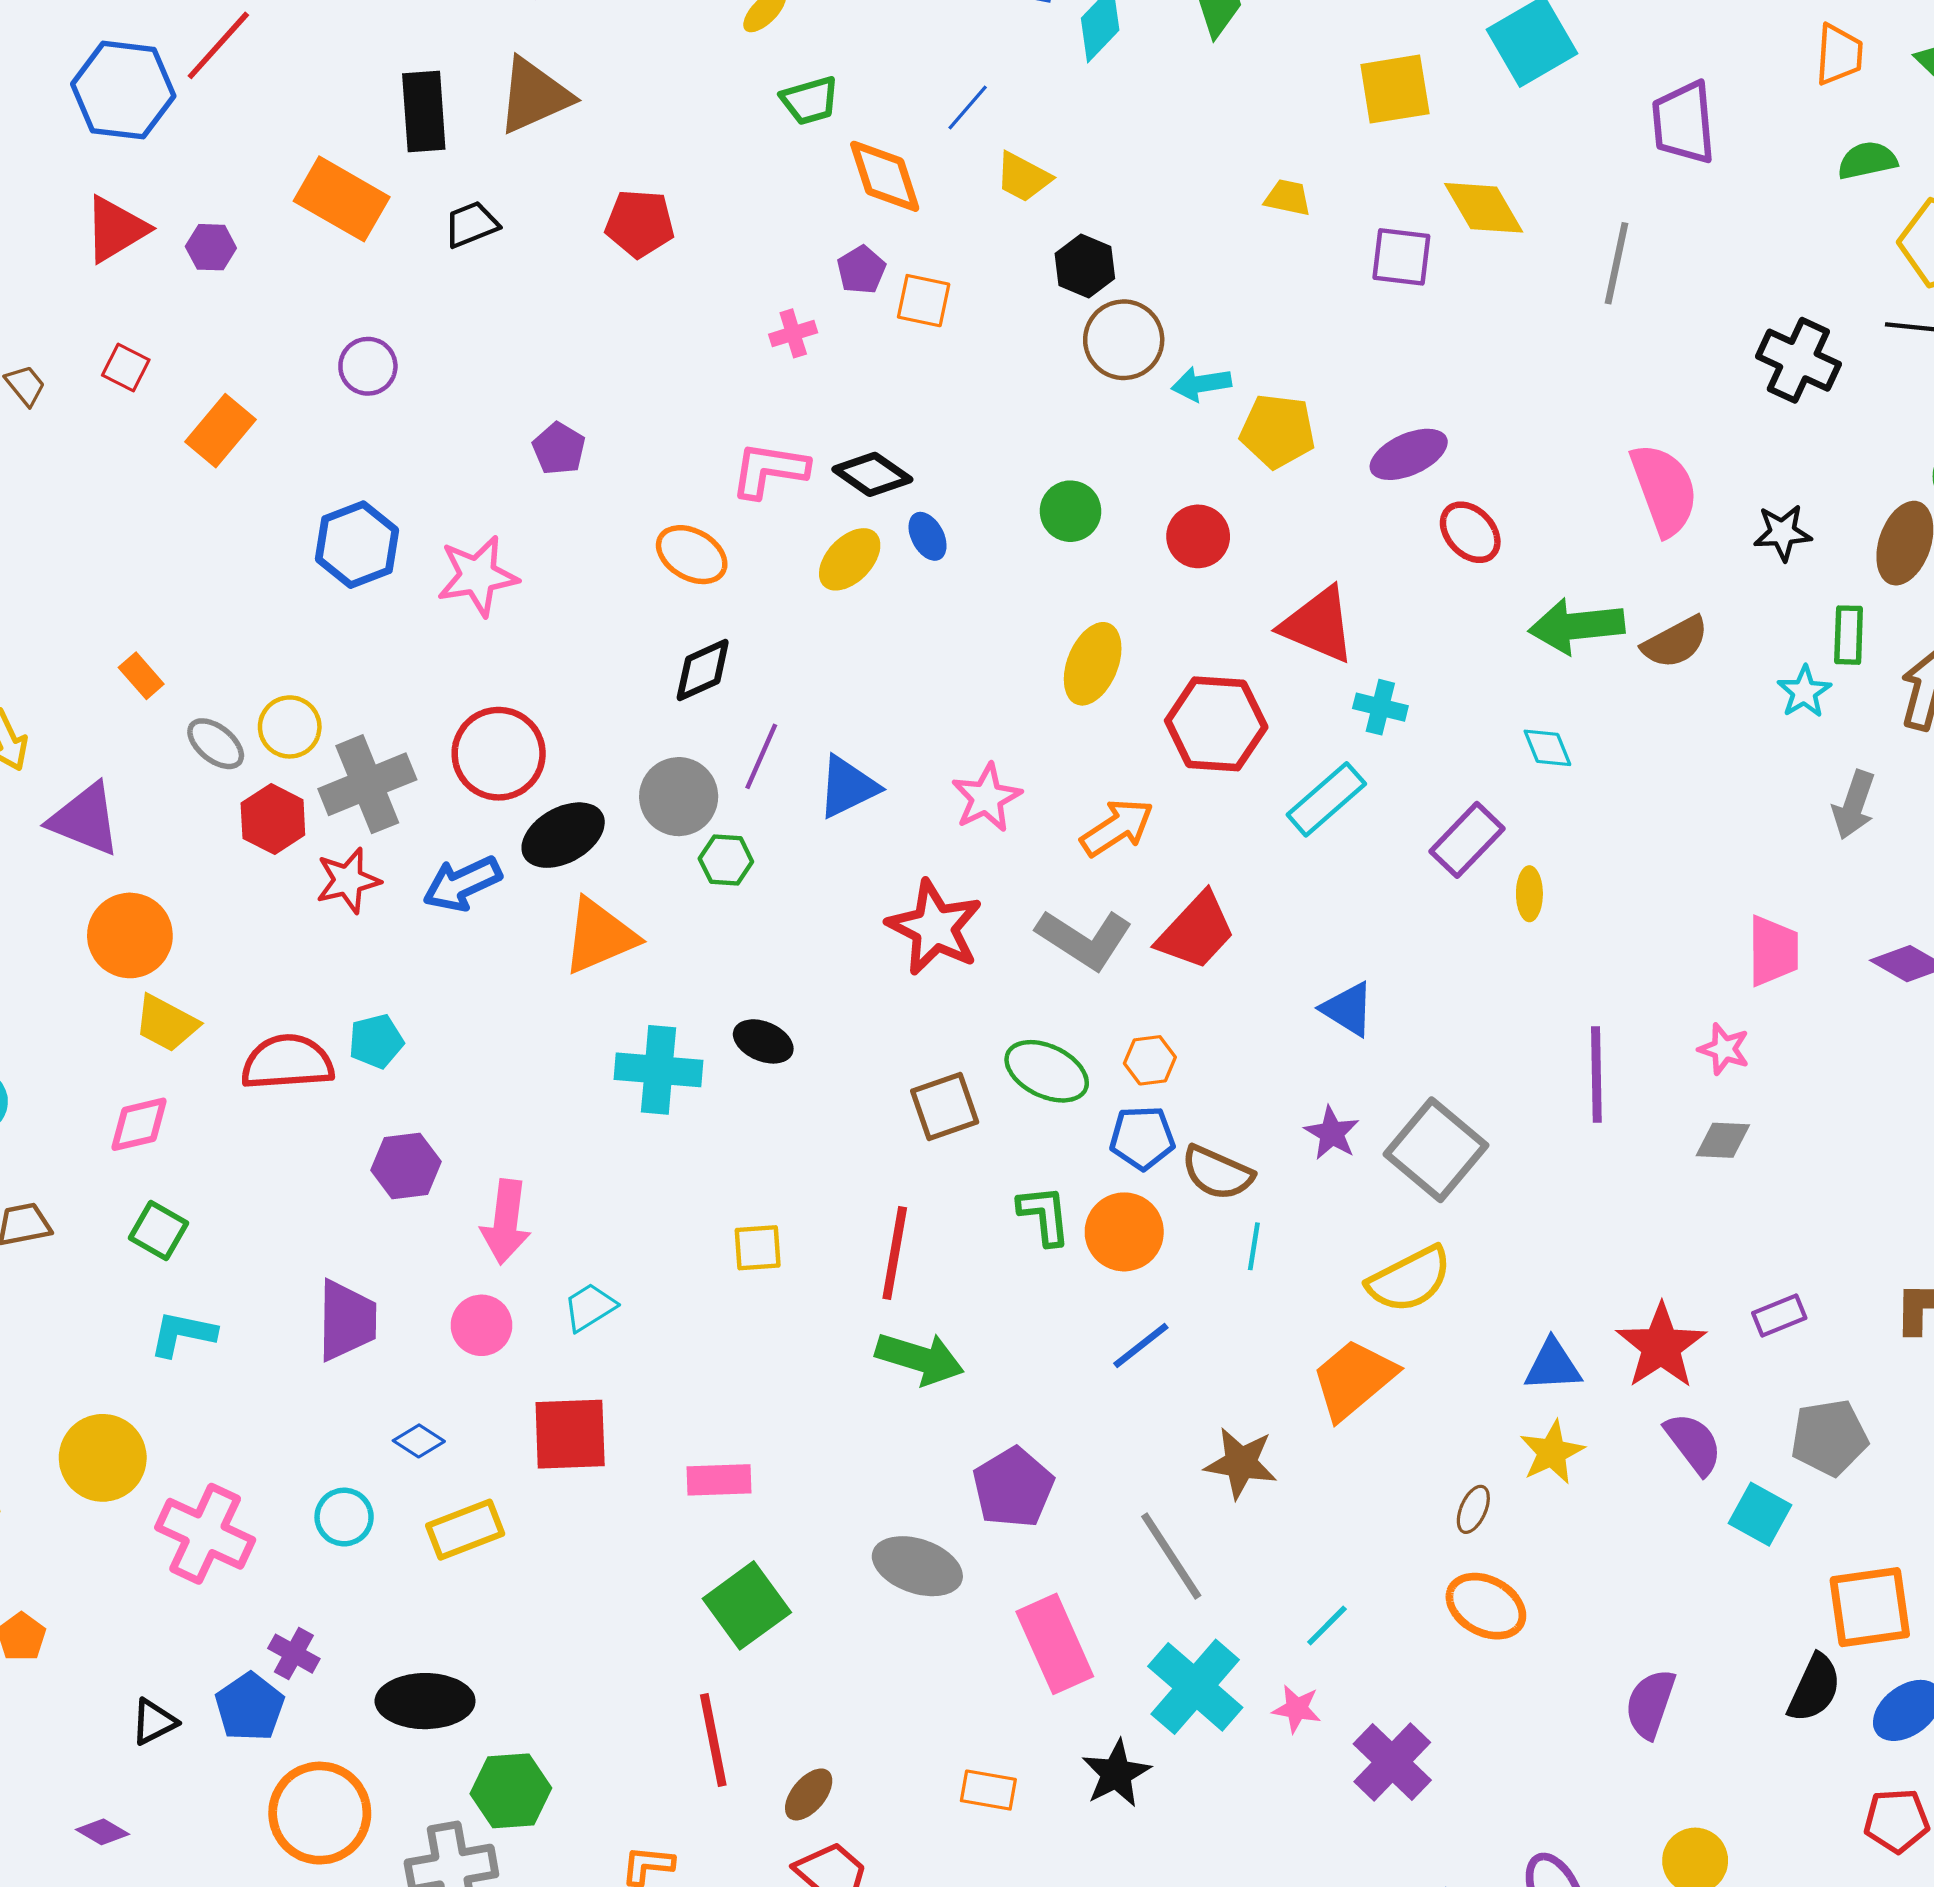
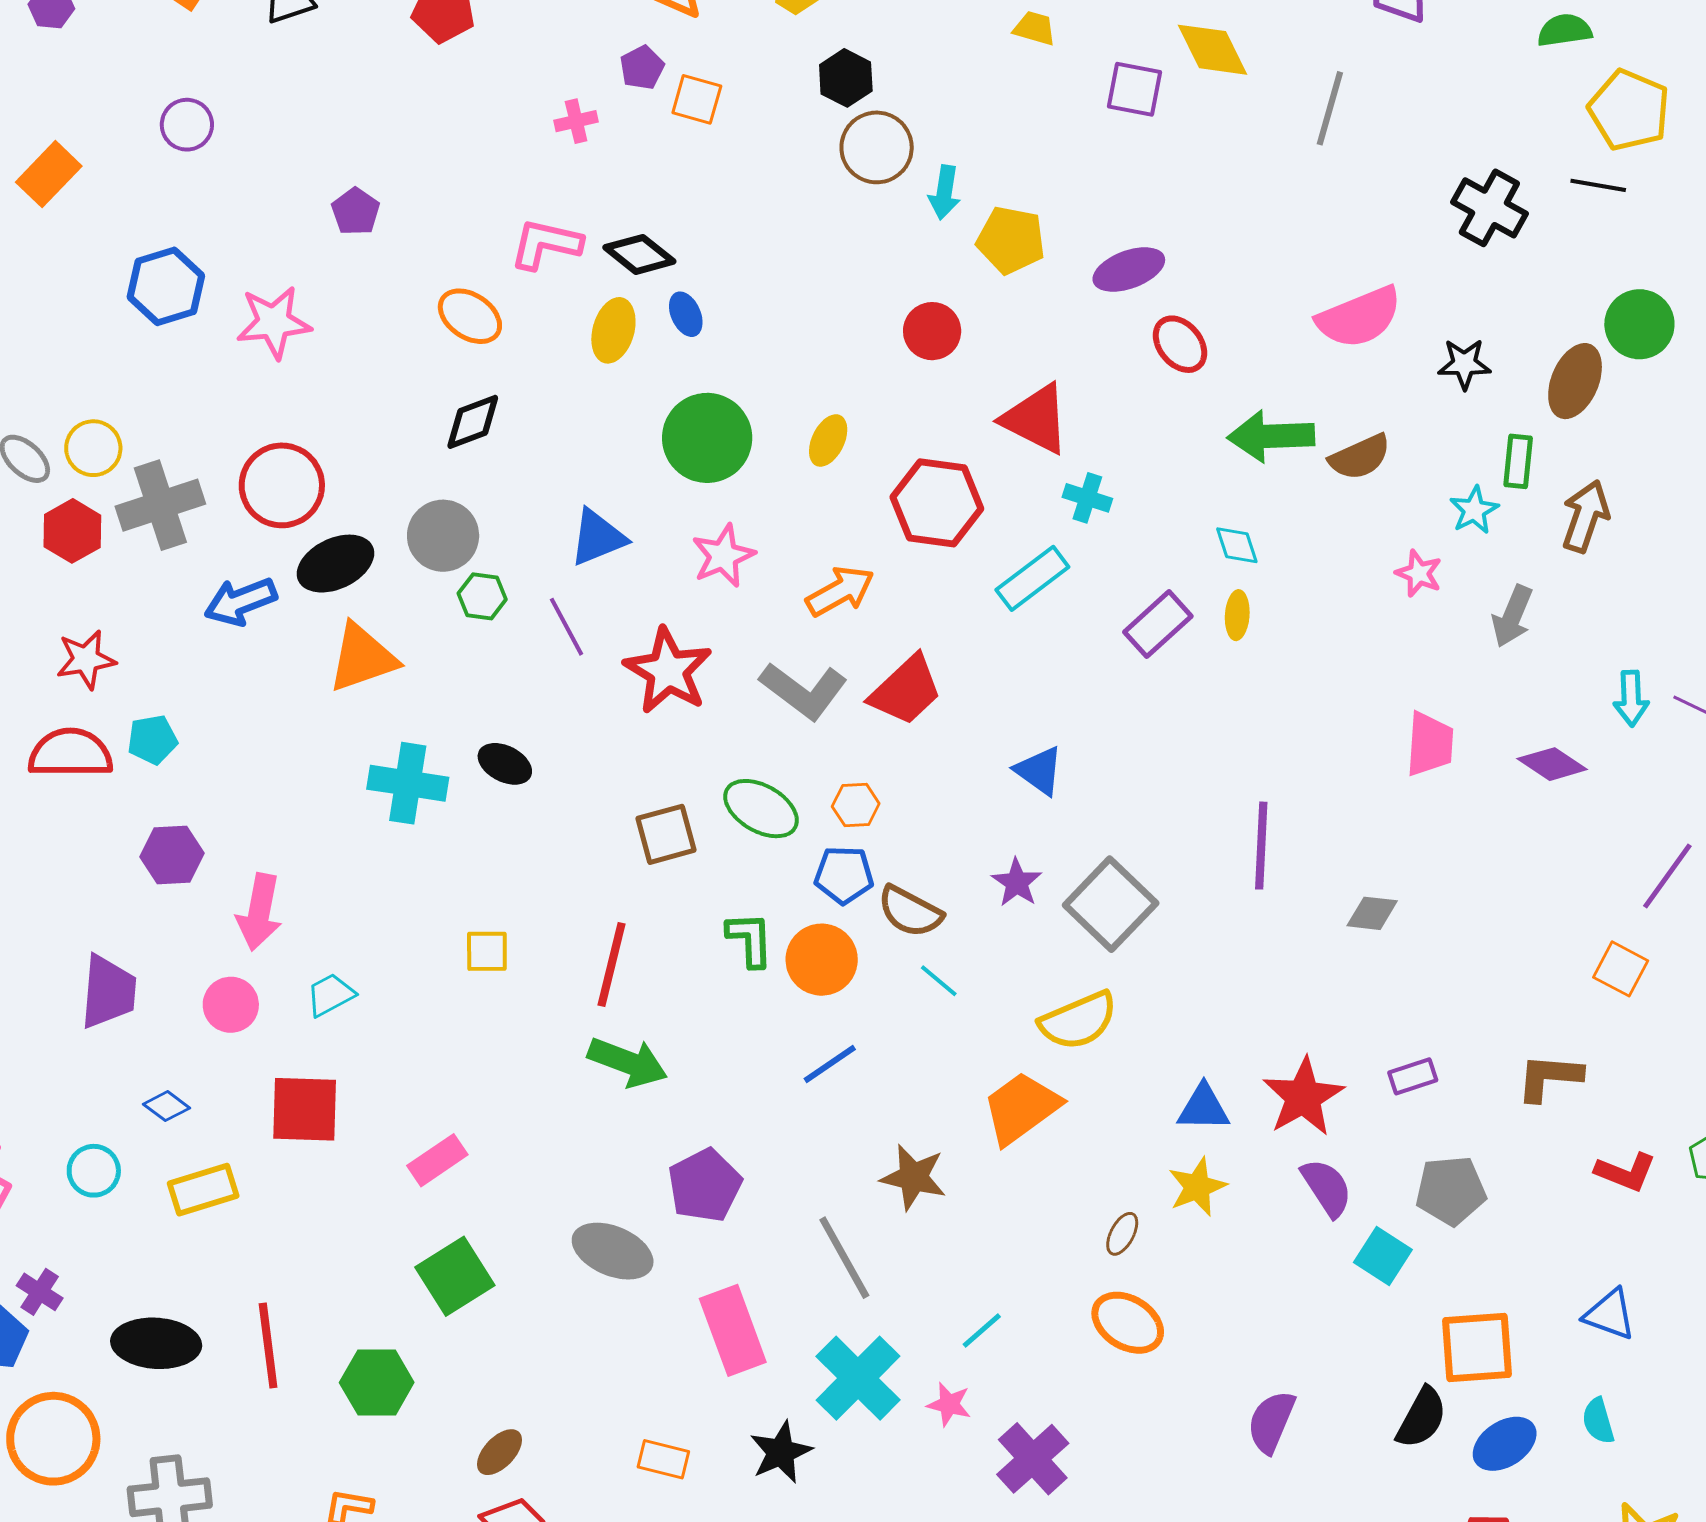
cyan arrow: (1201, 384) -> (944, 192), turned -76
pink semicircle: (1664, 489) -> (1359, 317), turned 84
green circle: (1070, 511) -> (707, 438), moved, size x1.6
yellow ellipse: (850, 559) -> (613, 330), turned -32
yellow ellipse: (1093, 664) -> (828, 440), size x0.7
purple line: (761, 756) -> (567, 627), moved, turned -56
red star: (348, 880) -> (86, 660), moved
yellow ellipse: (1529, 894) -> (1237, 615), moved
pink star: (1724, 1049) -> (1419, 573), moved
cyan line: (1254, 1246) -> (939, 981), turned -63
pink rectangle: (719, 1480) -> (437, 1160), turned -36
red line: (713, 1740) -> (268, 1345), moved
green hexagon: (511, 1791) -> (377, 1383), moved

